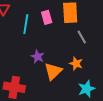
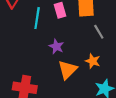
purple star: (38, 57) -> (56, 46), moved

